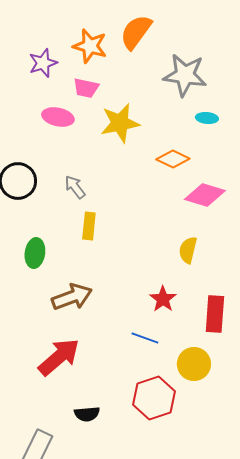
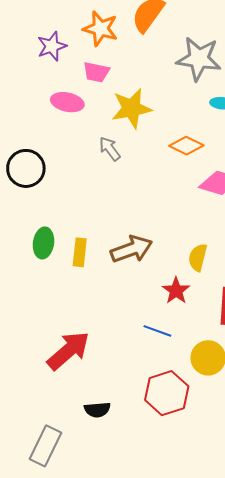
gray arrow: (75, 187) -> (110, 149), moved
yellow rectangle: (89, 226) -> (80, 252), moved
yellow semicircle: (188, 250) -> (198, 257), moved
brown arrow: (72, 297) -> (132, 249), moved

